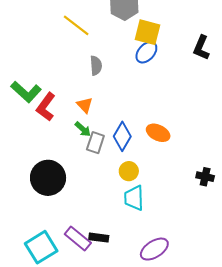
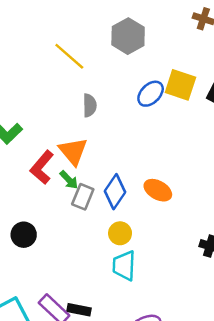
yellow square: (148, 32) -> (180, 85), moved
orange triangle: (85, 105) -> (73, 151), size x1.5
red L-shape: (46, 107) -> (42, 167), moved
black circle: (48, 178) -> (24, 235), size x0.6

